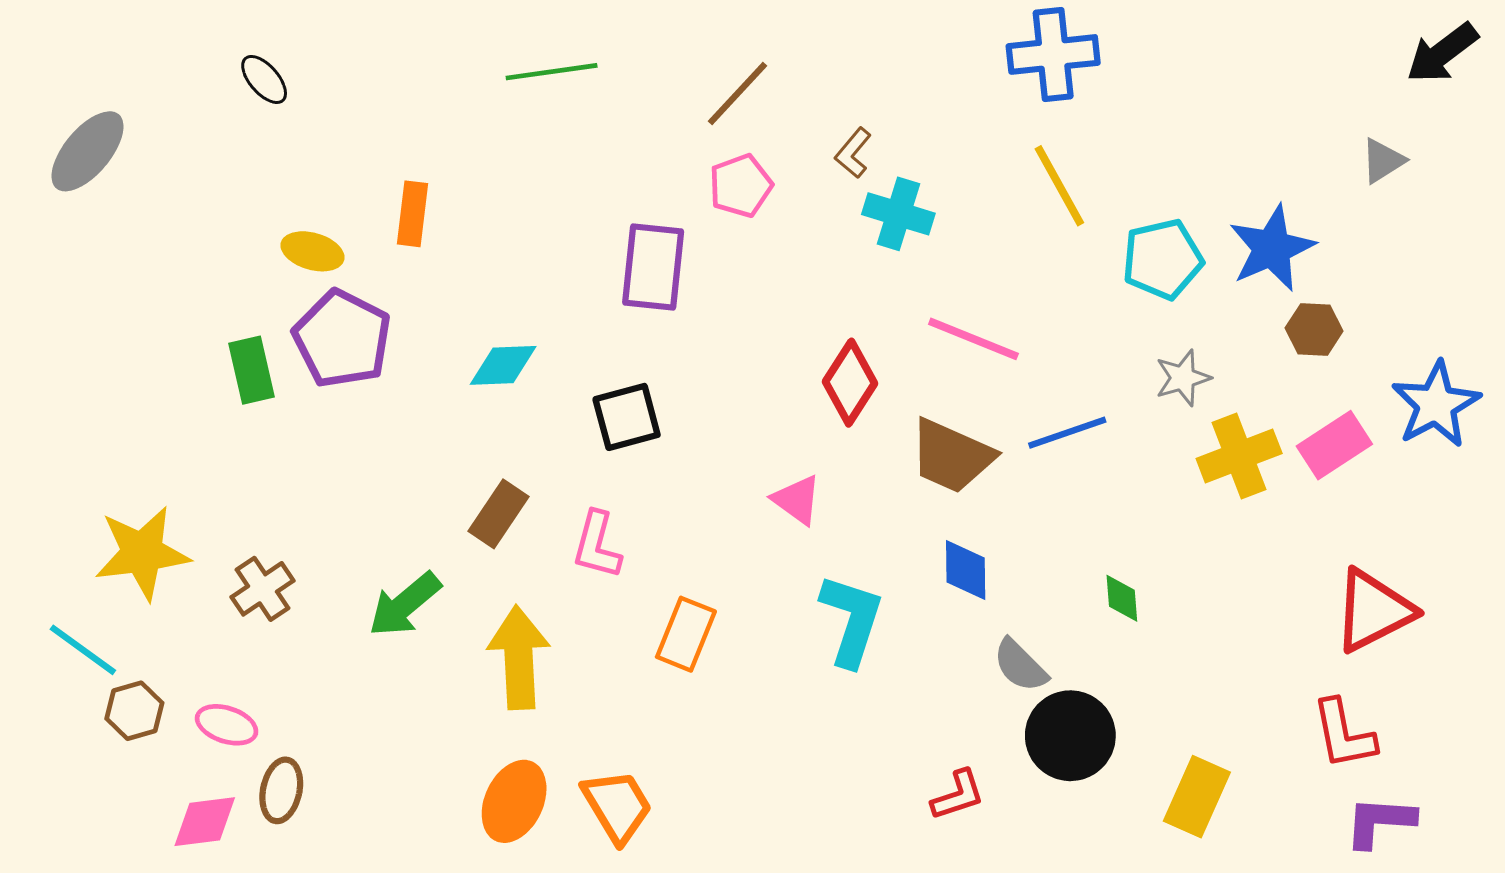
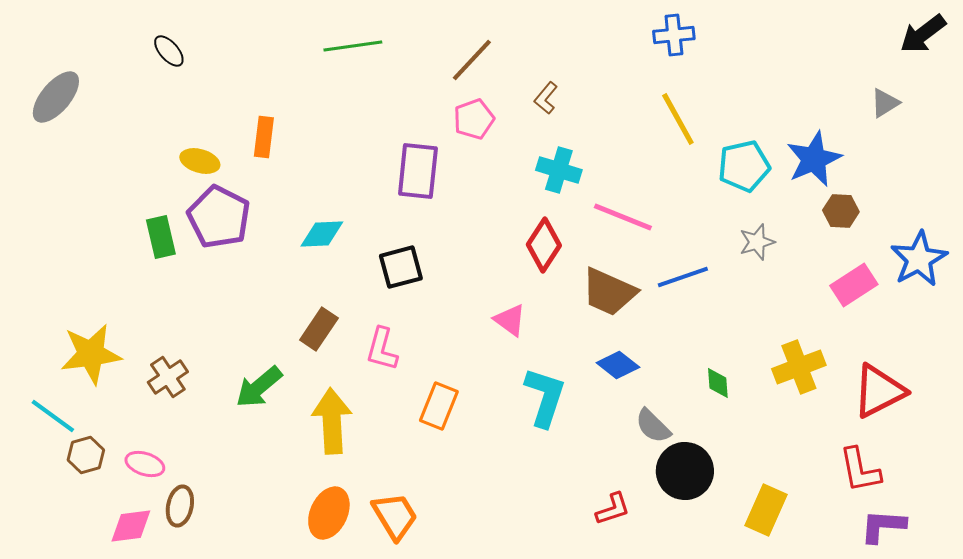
blue cross: (1053, 54) -> (674, 35), size x0.7
cyan cross: (898, 214) -> (559, 170), moved
yellow cross: (1239, 456) -> (799, 367), moved
blue diamond: (966, 570) -> (618, 365), turned -51

